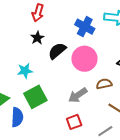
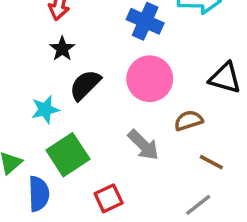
black semicircle: (57, 51) -> (85, 85), moved
gray arrow: (78, 95) -> (143, 145), turned -96
red square: (74, 122) -> (109, 198), moved

